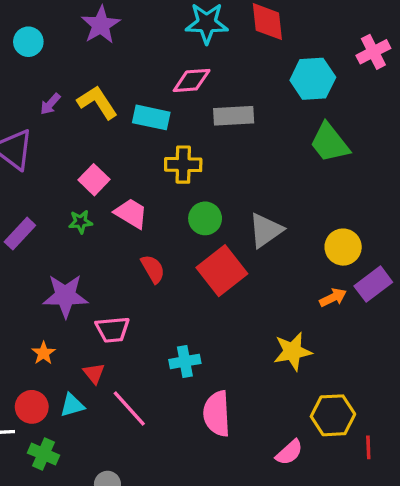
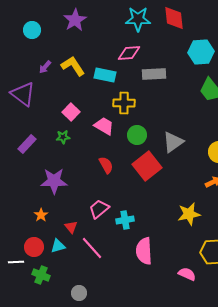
pink trapezoid: (131, 213) -> (104, 126), moved
pink trapezoid: (113, 329) -> (99, 209), moved, turned 145
pink semicircle: (289, 452) -> (187, 274), turned -114

